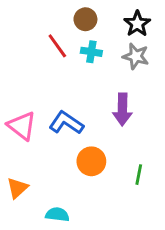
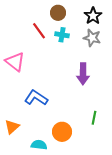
blue L-shape: (66, 123) -> (36, 98), moved
pink triangle: (22, 126) -> (15, 62), moved
orange circle: (91, 161) -> (62, 132), moved

